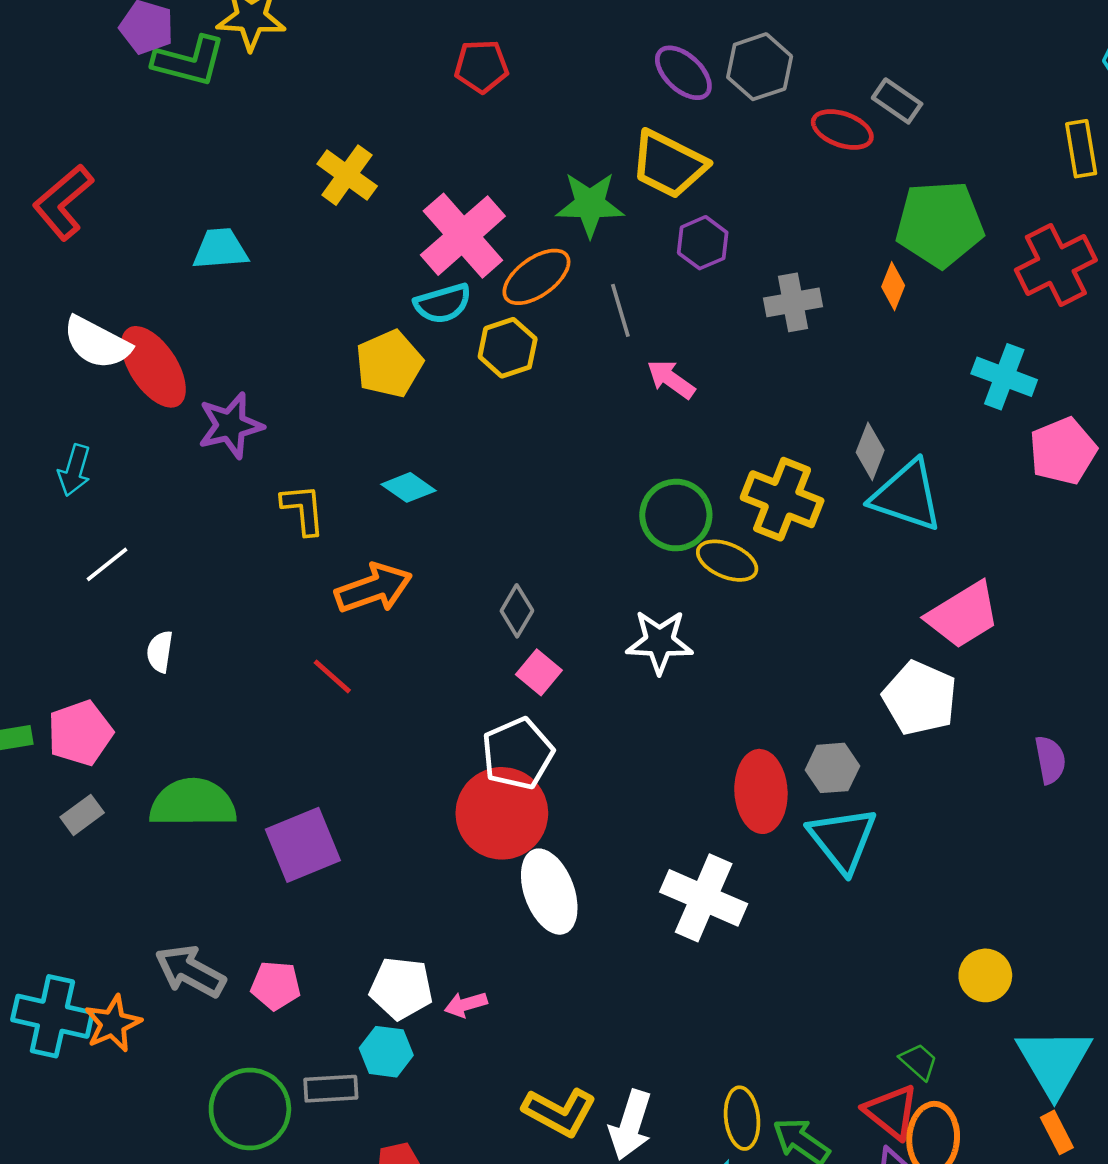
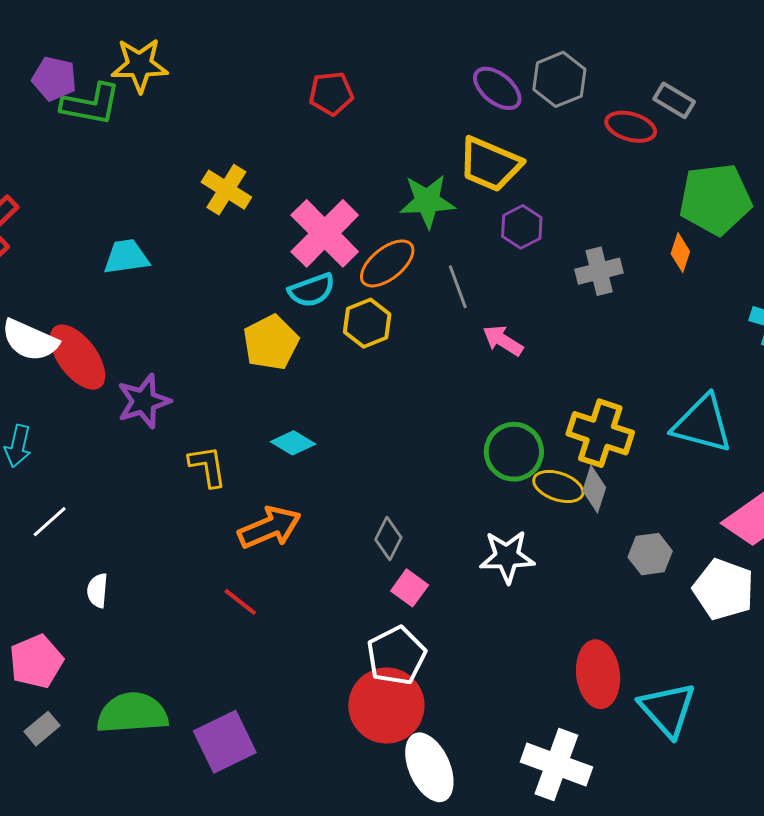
gray diamond: (870, 451) -> (594, 489), moved
gray hexagon: (832, 768) -> (650, 554), moved

